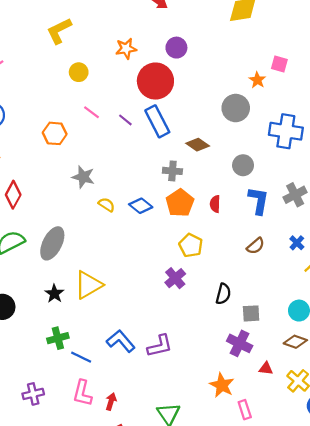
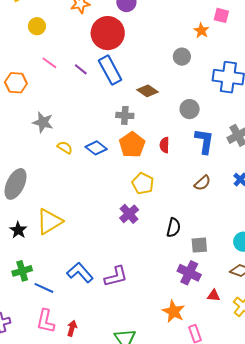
gray circle: (236, 108) -> (182, 57), size x0.7

